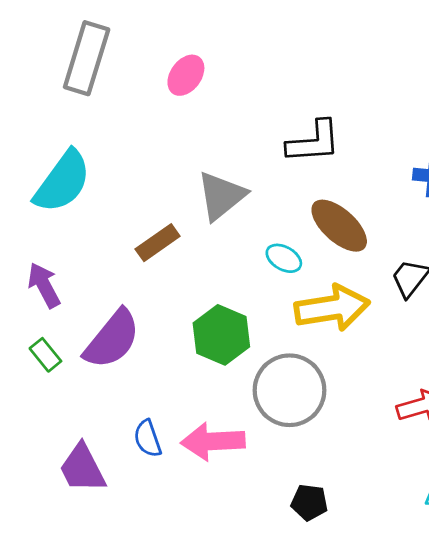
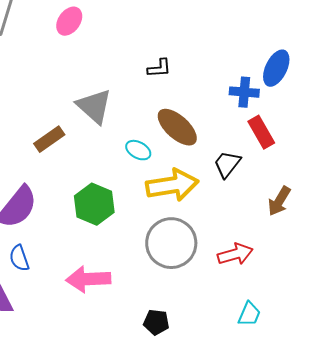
black L-shape: (314, 142) -> (159, 68), size x0.6
gray triangle: (221, 196) -> (94, 106), turned -39
gray circle: (289, 390) -> (171, 243), moved
blue semicircle: (148, 438) -> (19, 258), moved

